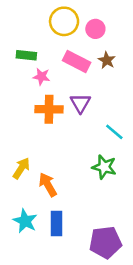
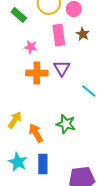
green rectangle: (26, 55) -> (19, 15), moved, turned 35
pink rectangle: (77, 62) -> (59, 35), turned 55
green star: (104, 167) -> (66, 124), moved

